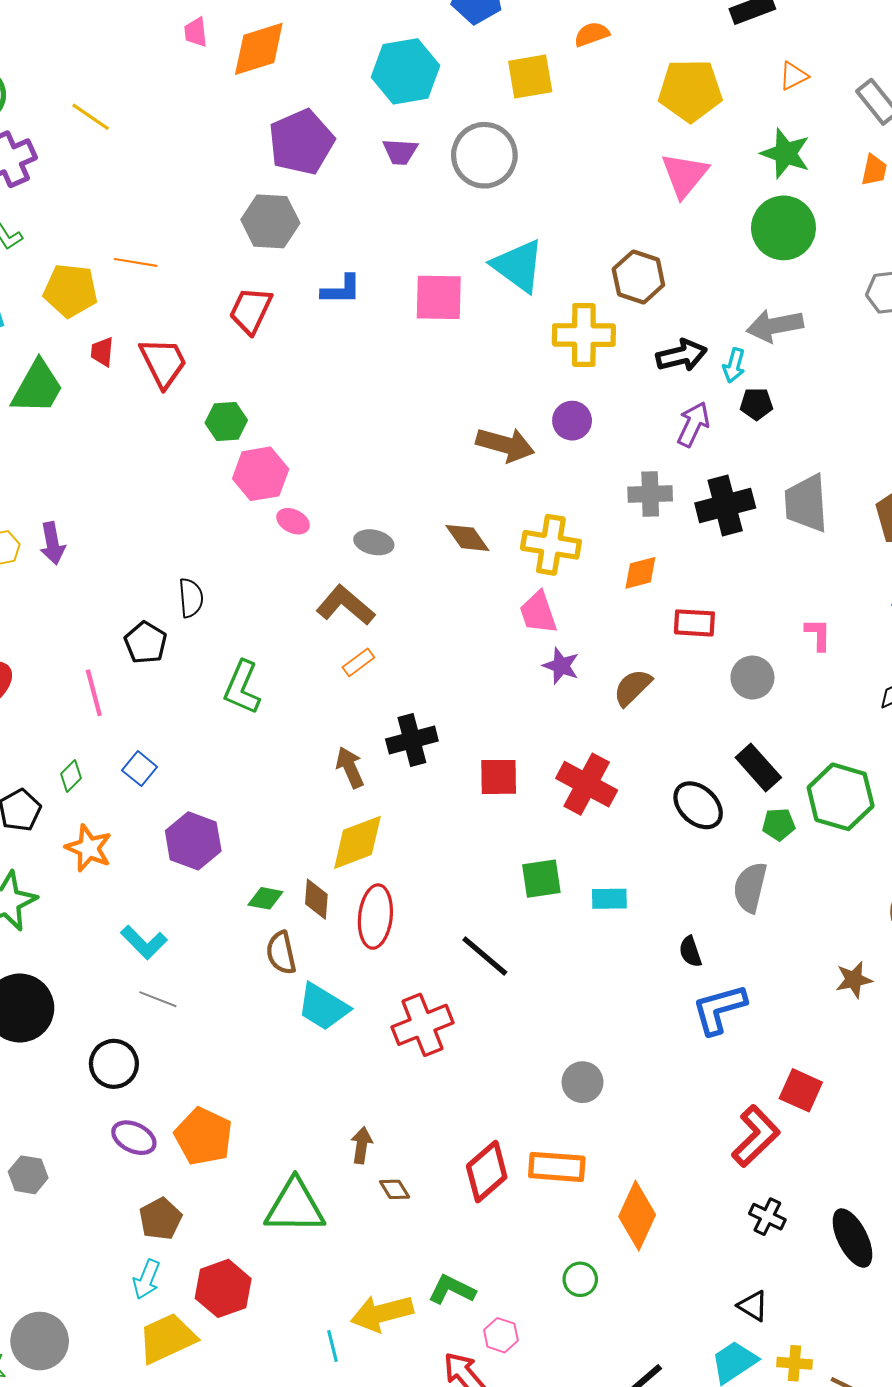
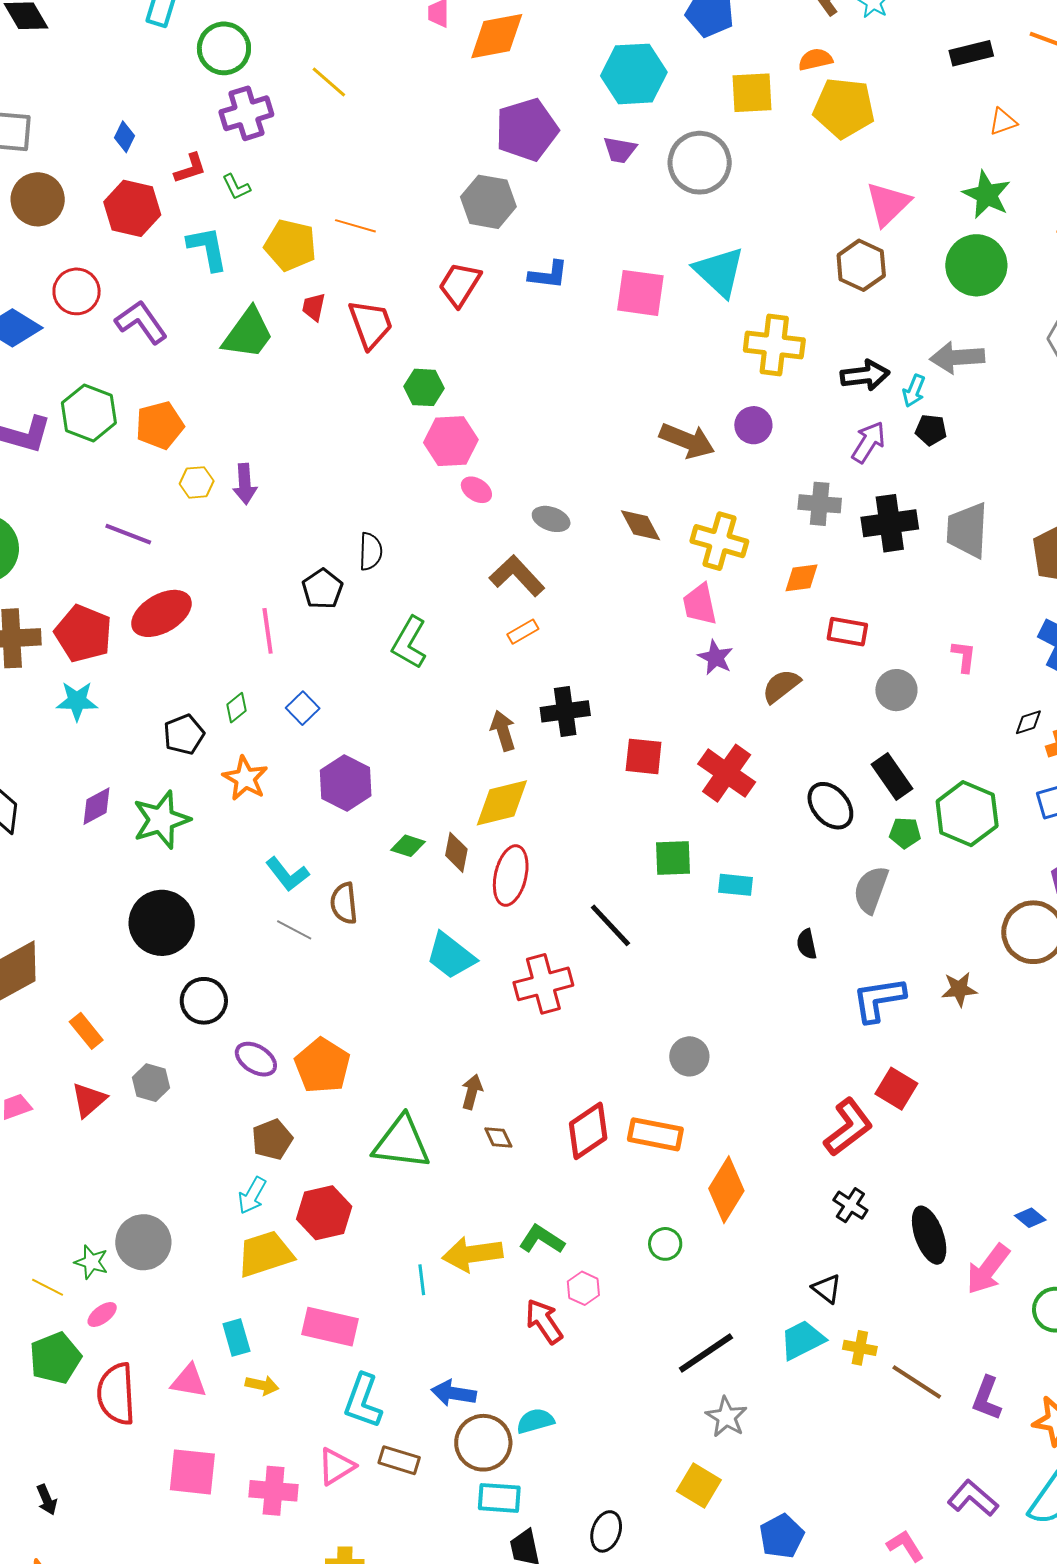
yellow pentagon: (690, 90) -> (844, 108), moved
brown hexagon: (638, 277) -> (861, 265), moved
brown semicircle: (281, 953) -> (344, 903), moved
blue L-shape: (719, 1009) -> (879, 999), moved
black circle: (114, 1064) -> (204, 1001), moved

